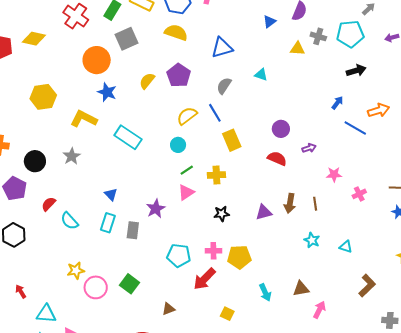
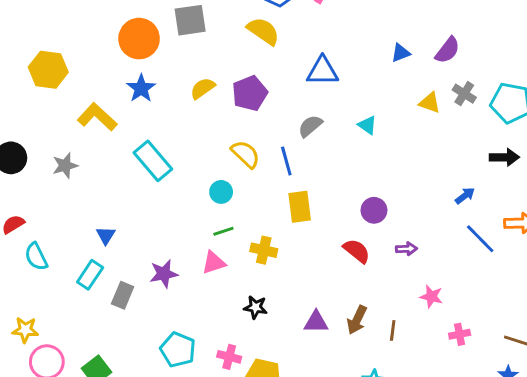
yellow semicircle: (187, 116) -> (245, 154), turned 65

